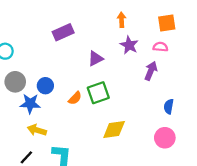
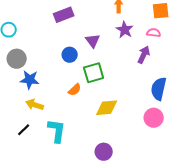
purple triangle: (96, 59) -> (93, 41), turned -42
blue circle: (45, 86) -> (70, 55), moved
orange semicircle: (75, 98) -> (75, 90), moved
blue semicircle: (169, 106) -> (159, 89), size x1.6

